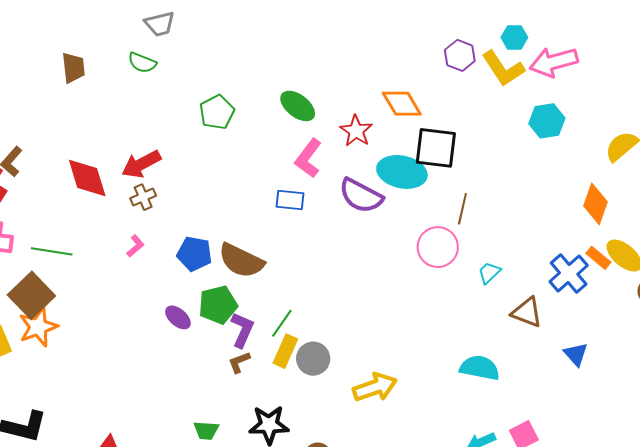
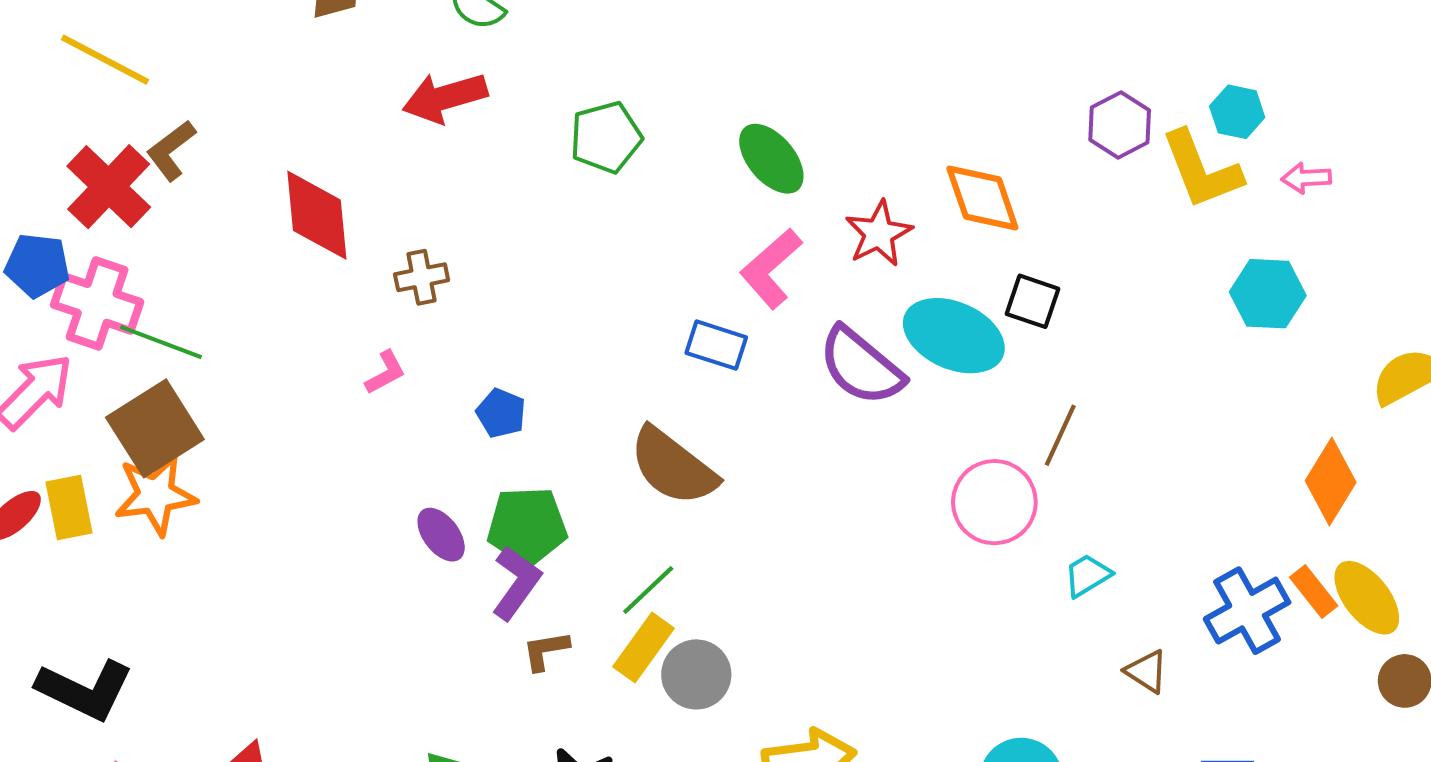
pink arrow: (554, 62) -> (1306, 178), size x0.5
black square: (436, 148) -> (1032, 301), size x0.6
red arrow: (141, 164) -> (445, 98), moved
green line: (52, 251) -> (161, 342), moved
blue pentagon: (194, 254) -> (501, 413), size x0.7
brown semicircle: (241, 261) -> (673, 466), moved
brown triangle: (527, 312) -> (1147, 671), size x0.7
purple L-shape: (242, 330) -> (516, 583), moved

